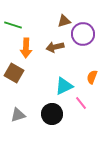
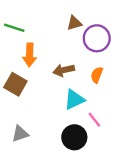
brown arrow: (55, 47) -> (64, 70), moved
orange semicircle: (92, 77) -> (97, 75), moved
black circle: (52, 114) -> (74, 137), moved

